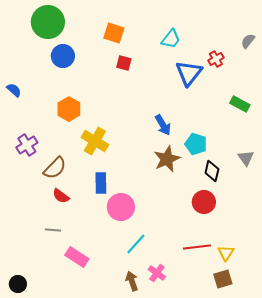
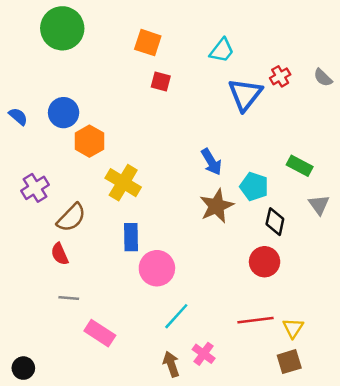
gray semicircle: (248, 41) -> (323, 78), moved, turned -84
blue circle: (63, 56) -> (64, 113), moved
green rectangle: (240, 104) -> (300, 166), moved
red semicircle: (61, 196) -> (60, 254), moved, turned 30

